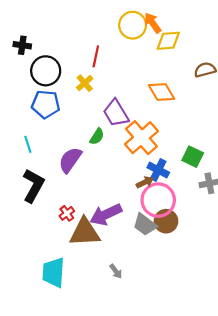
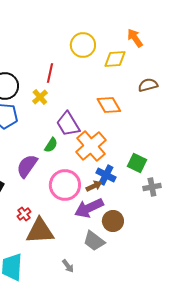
orange arrow: (153, 23) -> (135, 38), moved
pink circle: (158, 200) -> (65, 185), moved
purple arrow: (106, 215) -> (89, 208), moved
gray trapezoid: (145, 225) -> (94, 241), moved

